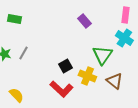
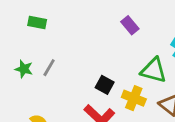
green triangle: (102, 55) -> (154, 70), turned -50
black square: (65, 66) -> (105, 85), turned -32

